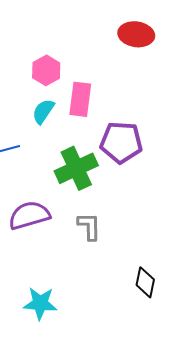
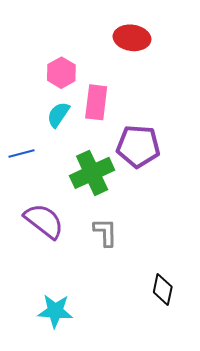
red ellipse: (136, 34) -> (132, 38), moved
purple semicircle: (29, 215) -> (44, 221), turned 54

